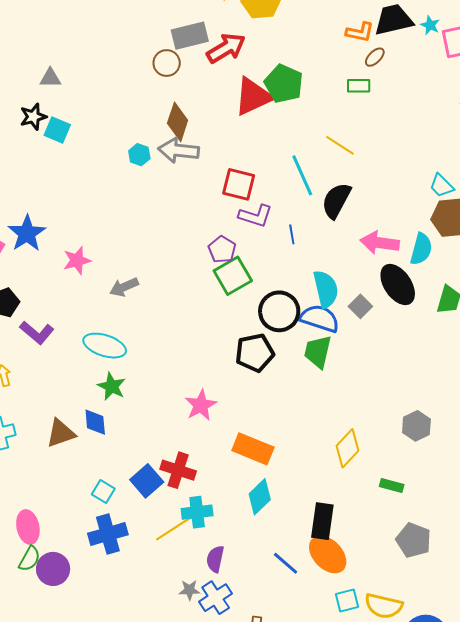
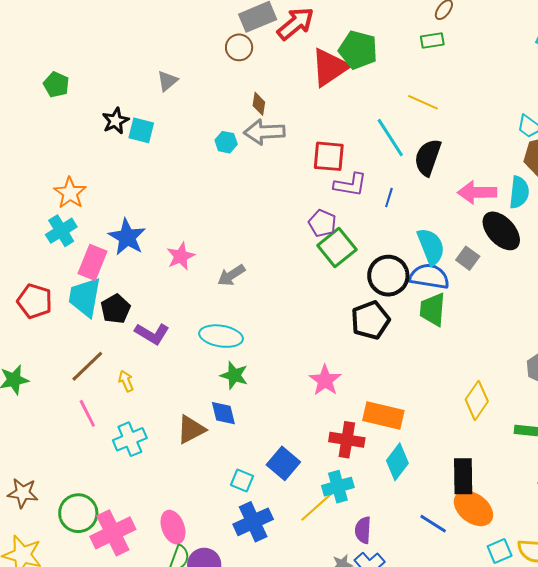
gray triangle: (50, 78) -> (167, 81), moved, turned -30
brown diamond: (178, 122) -> (259, 104), size x0.6
blue line: (292, 234) -> (389, 198), turned 36
red cross: (178, 470) -> (347, 440), moved

